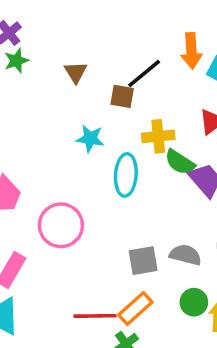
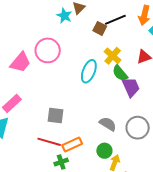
yellow cross: (158, 136) -> (113, 56), turned 30
cyan star: (90, 139) -> (64, 16), moved
pink circle: (61, 225) -> (48, 50), moved
gray square: (143, 261) -> (55, 116), moved

